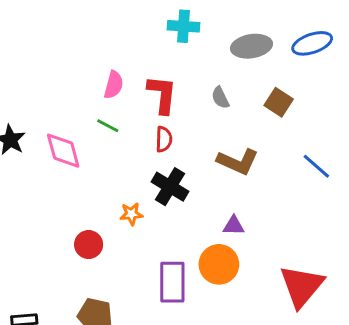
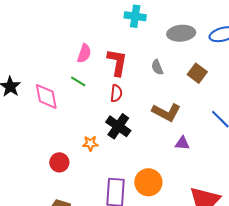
purple triangle: (234, 226) -> (182, 143), moved

